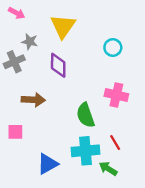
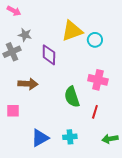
yellow triangle: (63, 26) -> (72, 31), moved, turned 35
red line: (115, 142) -> (95, 112), moved, turned 48
cyan cross: (86, 151) -> (70, 137), moved, size x0.6
green arrow: (108, 169) -> (110, 139), moved, turned -42

